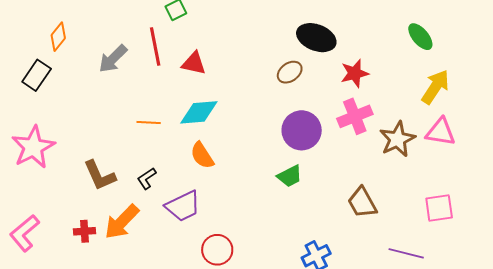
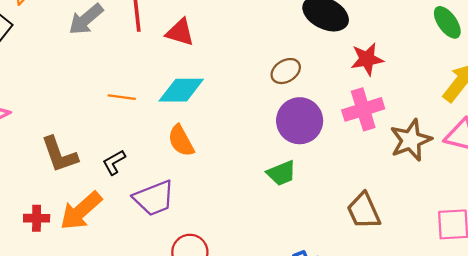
brown ellipse: (290, 72) -> (286, 71), moved

